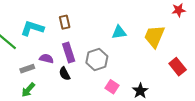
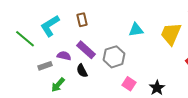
cyan L-shape: (32, 28) -> (50, 26), turned -50
purple rectangle: (69, 52) -> (86, 50), turned -30
green arrow: (28, 90) -> (58, 85), moved

